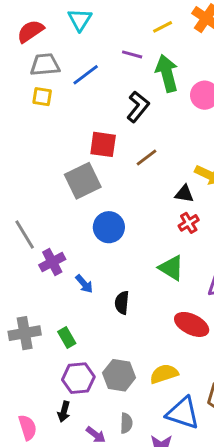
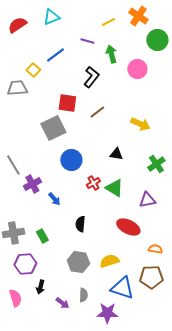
cyan triangle: (80, 20) -> (51, 17), turned 36
gray trapezoid: (45, 65) -> (17, 88), moved
green arrow: (167, 73) -> (111, 54), size x0.7
yellow square: (42, 97) -> (33, 70), moved, turned 32
black triangle: (184, 194) -> (116, 154), moved
red cross: (189, 223) -> (93, 183), moved
black semicircle: (122, 303) -> (80, 224), moved
purple hexagon: (78, 378) -> (25, 264), moved

